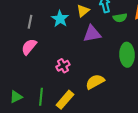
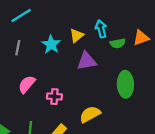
pink semicircle: (29, 47) -> (27, 84), moved
pink cross: (63, 66) -> (54, 97), turned 32

